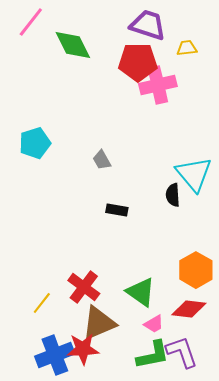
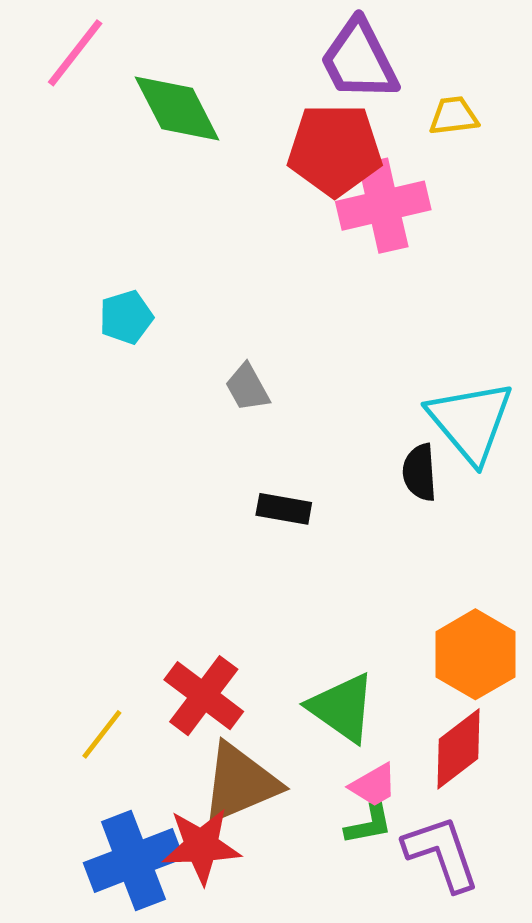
purple trapezoid: (148, 25) -> (359, 60), turned -135
cyan pentagon: (35, 143) -> (126, 317), moved, size x0.7
red diamond: (189, 309) -> (458, 749), turned -44
green L-shape: (153, 355) -> (369, 824), moved, size x0.6

